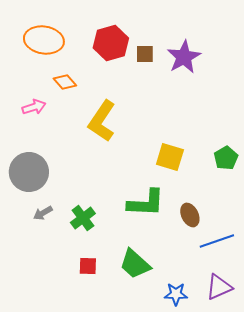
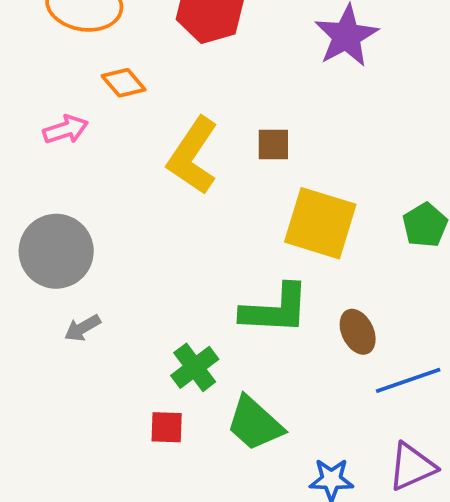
brown square: (145, 54) -> (273, 145), moved
yellow square: (170, 157) -> (320, 223), size x1.4
green cross: (83, 218) -> (195, 367), moved

